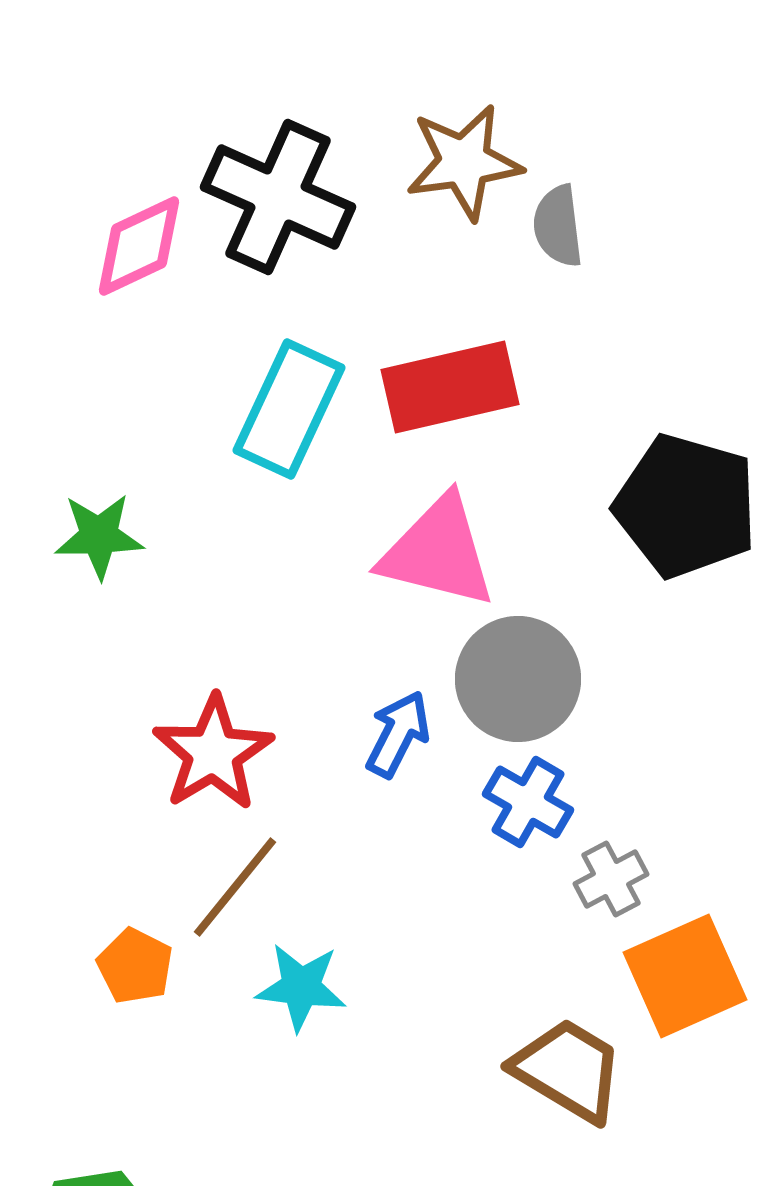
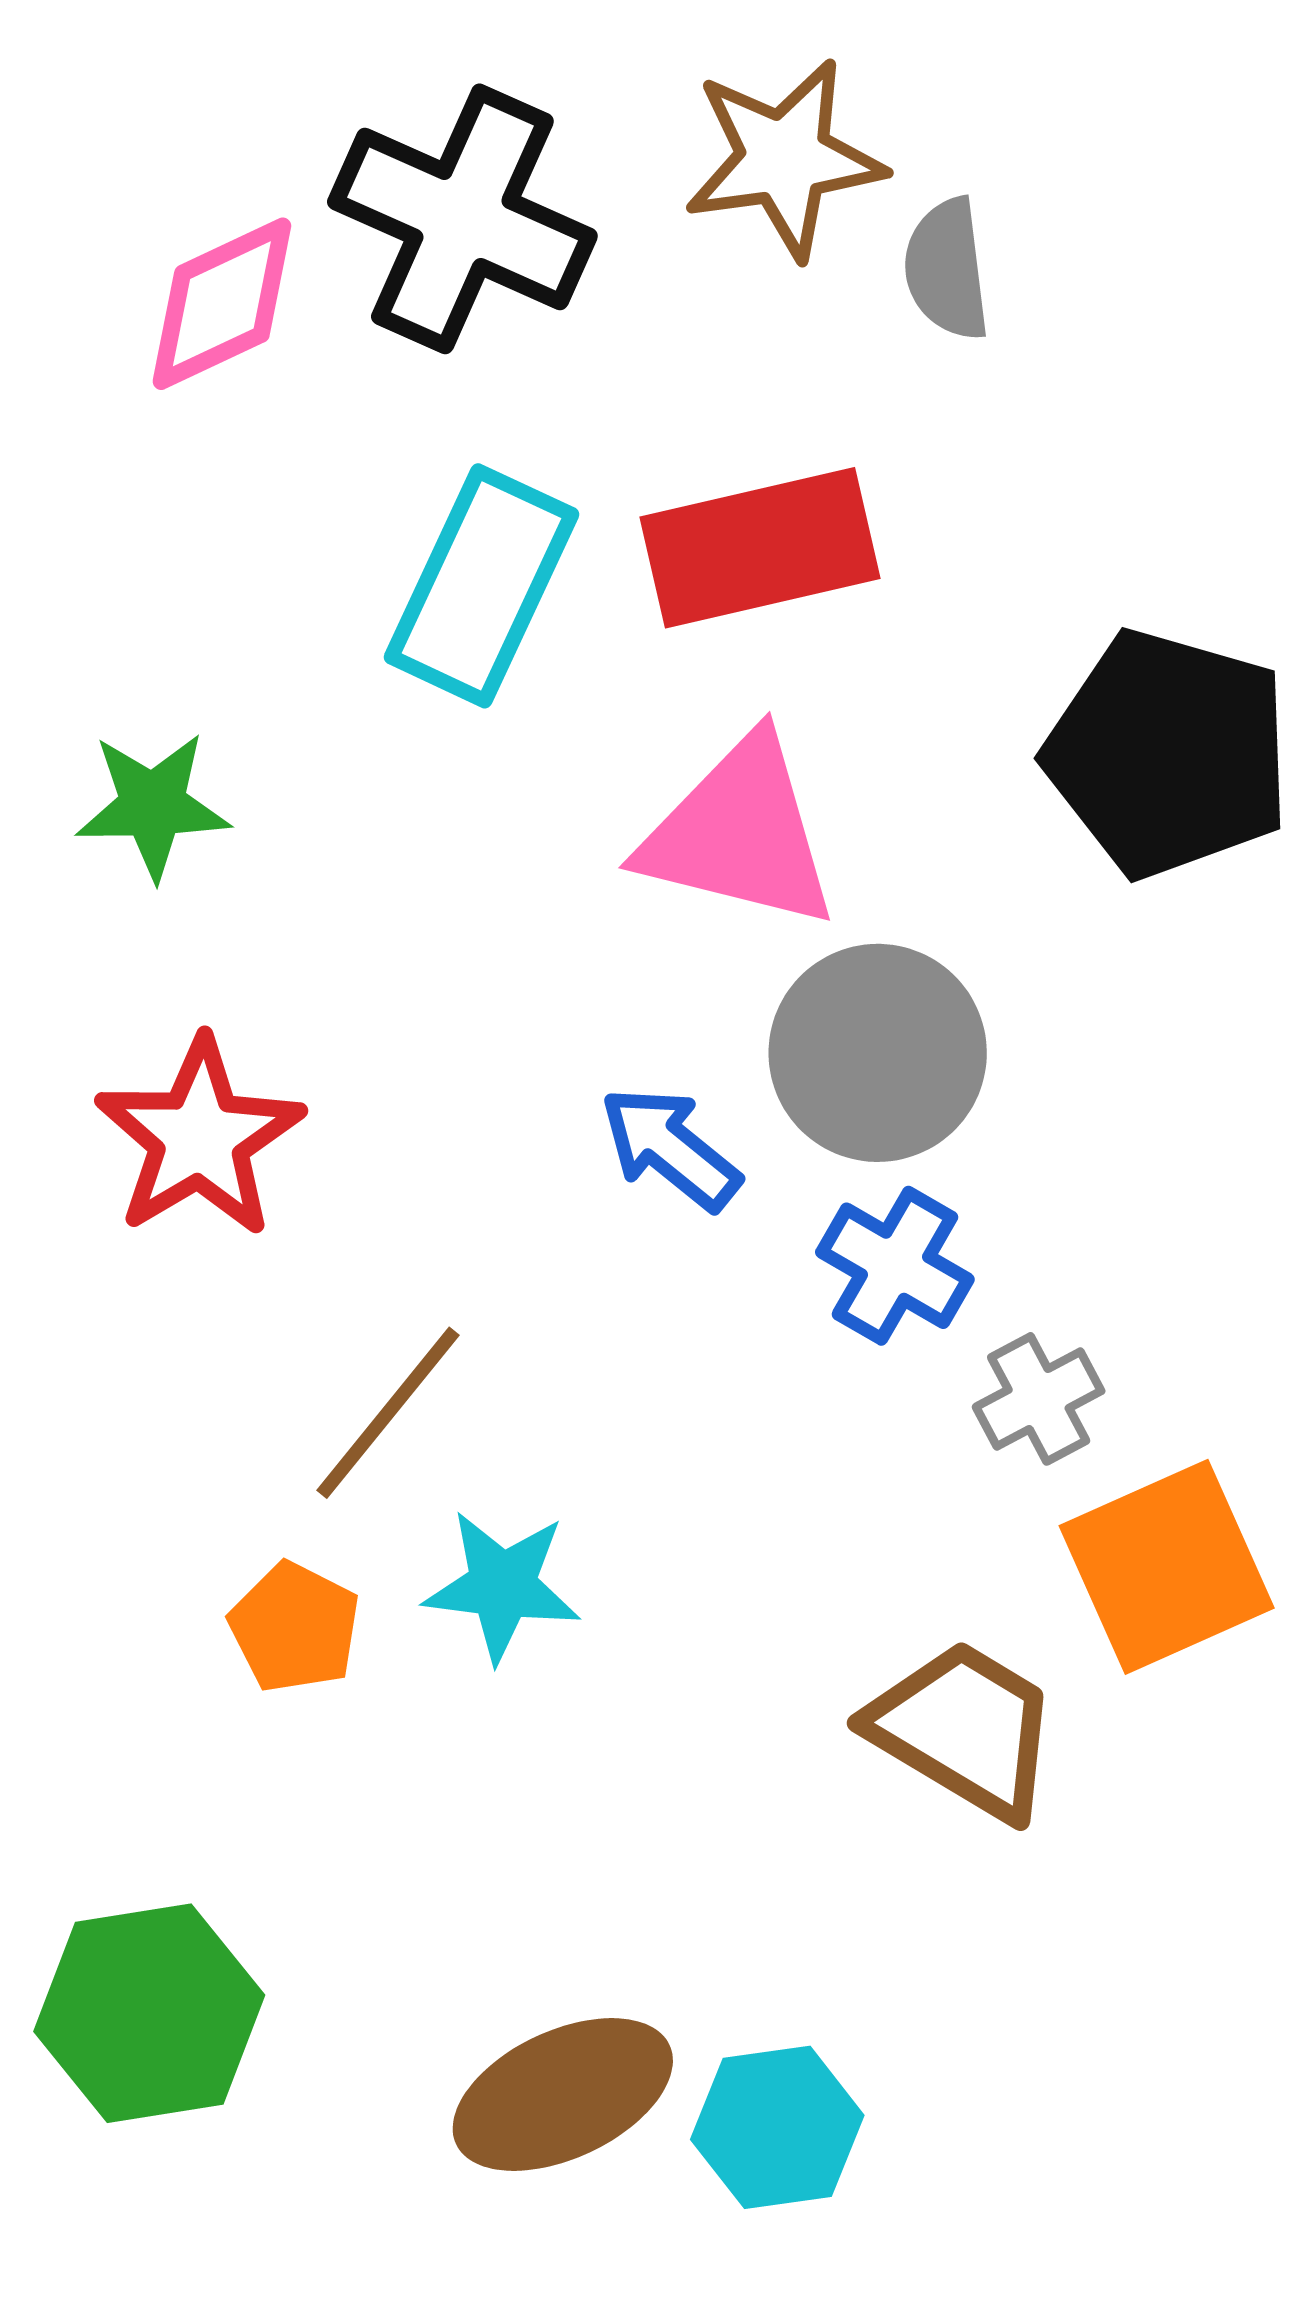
blue arrow: (398, 734) -> (670, 1148), turned -78
red star: (213, 753) -> (199, 1138), moved
orange pentagon: (135, 966) -> (295, 1627), moved

